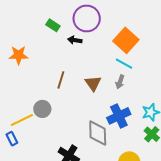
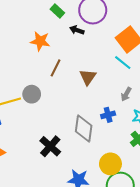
orange star: (18, 55) -> (40, 41), moved
gray arrow: (120, 82) -> (126, 94), moved
blue cross: (119, 116) -> (108, 115), size x0.6

